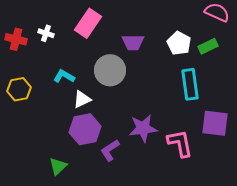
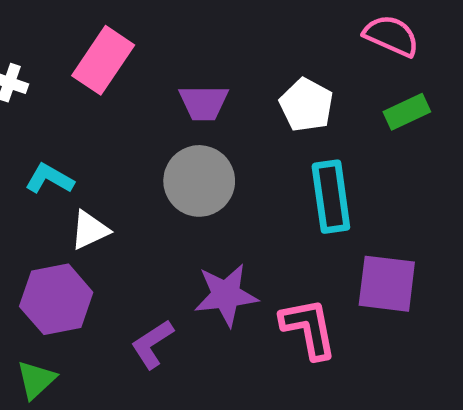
green rectangle: (208, 46) -> (407, 112), moved
gray circle: (110, 70) -> (199, 181), moved
purple hexagon: (85, 129) -> (56, 299), moved

